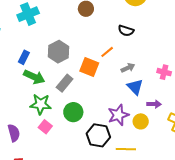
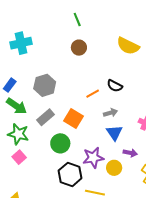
black semicircle: (126, 31) -> (115, 86), moved
orange square: (89, 67) -> (73, 118), moved
green circle: (73, 112) -> (60, 143), moved

